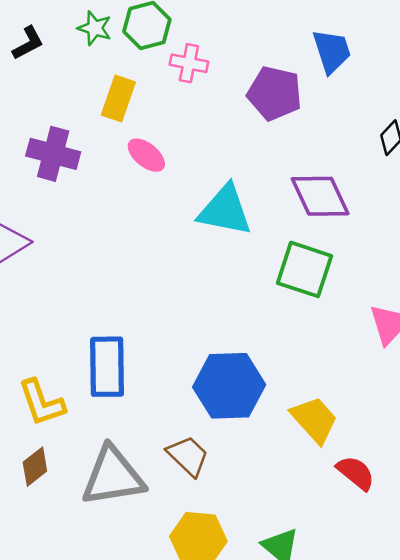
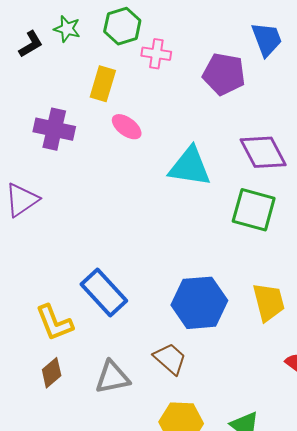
green star: (95, 28) -> (67, 29), moved
blue rectangle: (107, 367) -> (104, 292), turned -39
yellow trapezoid: (314, 420) -> (269, 302), moved, turned 30
gray triangle: (113, 476) -> (112, 377), size x0.7

